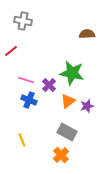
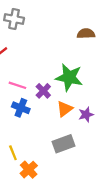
gray rectangle: (67, 132) -> (64, 144), turned -48
orange cross: (61, 155) -> (29, 170), moved

